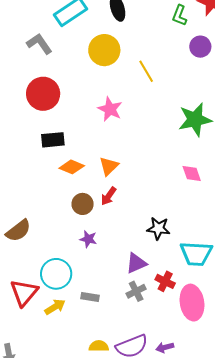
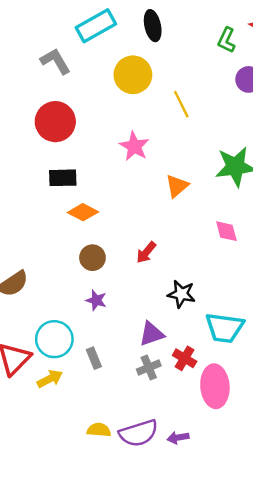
orange triangle: (109, 166) -> (177, 186), moved
red arrow: (109, 196) -> (146, 252), moved
gray rectangle: (90, 297) -> (94, 358), moved, turned 54

